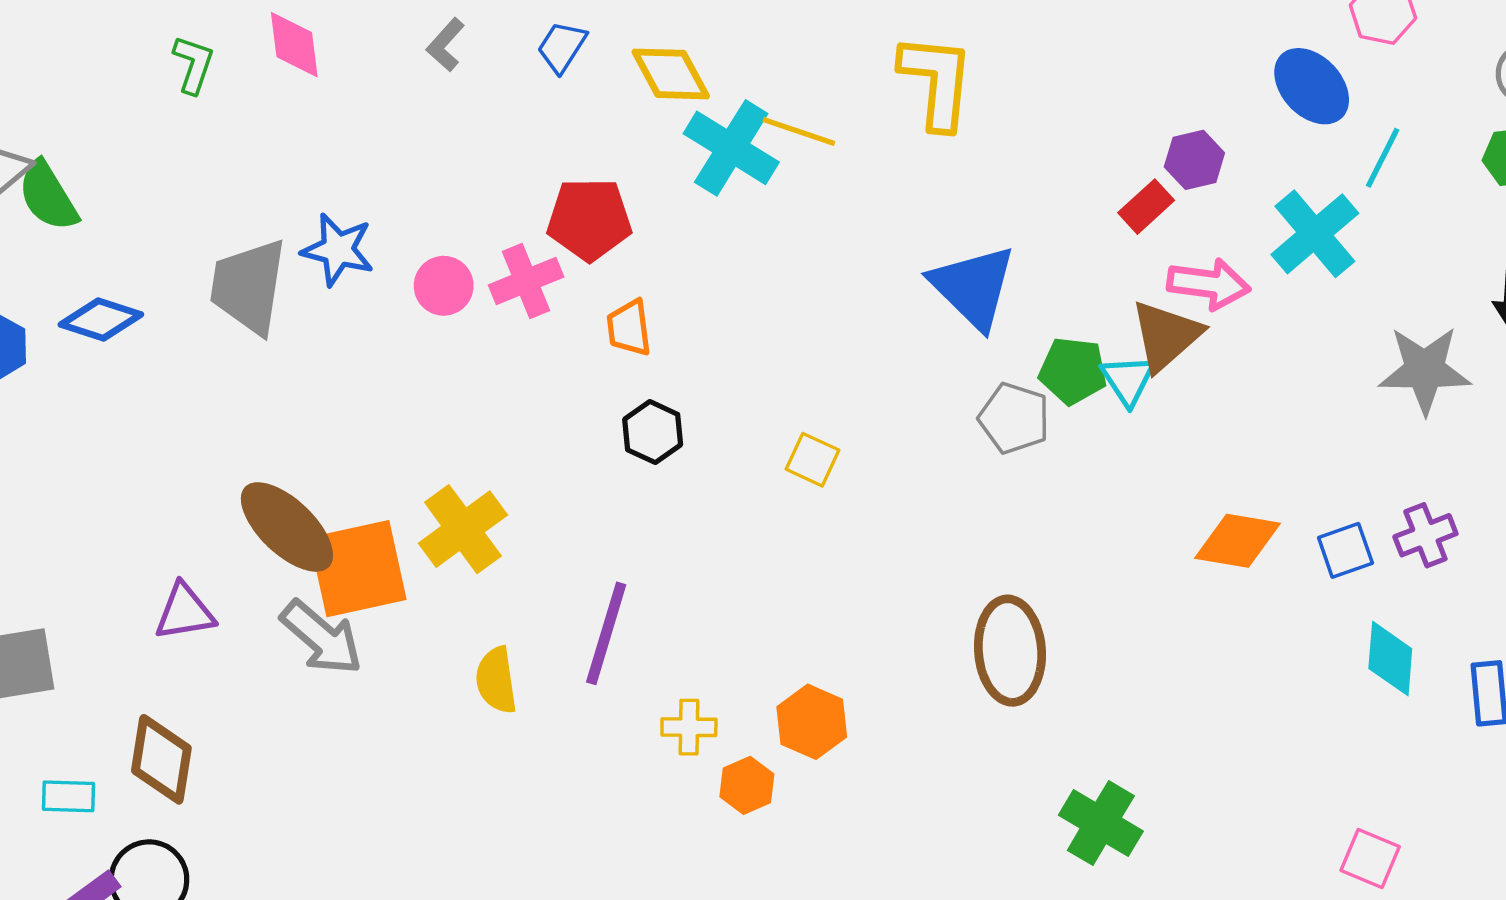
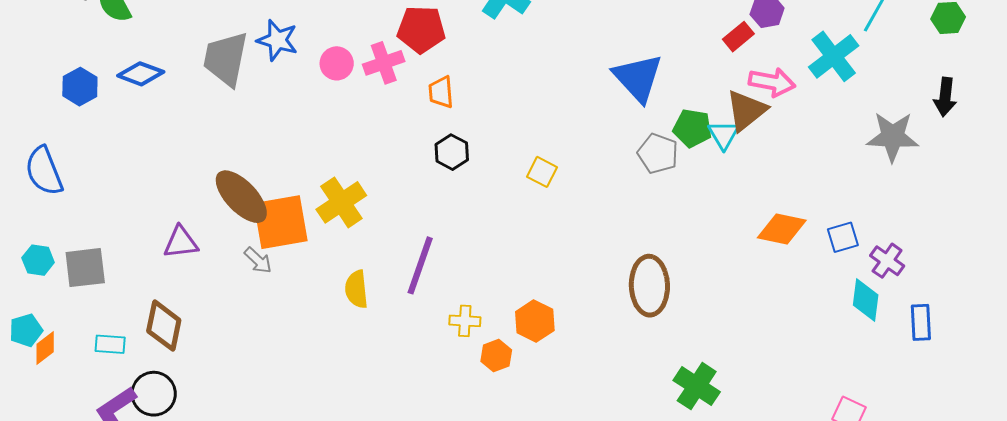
purple cross: (1425, 535) -> (887, 261), moved, turned -36
gray arrow: (321, 638) -> (258, 260), size x0.6

